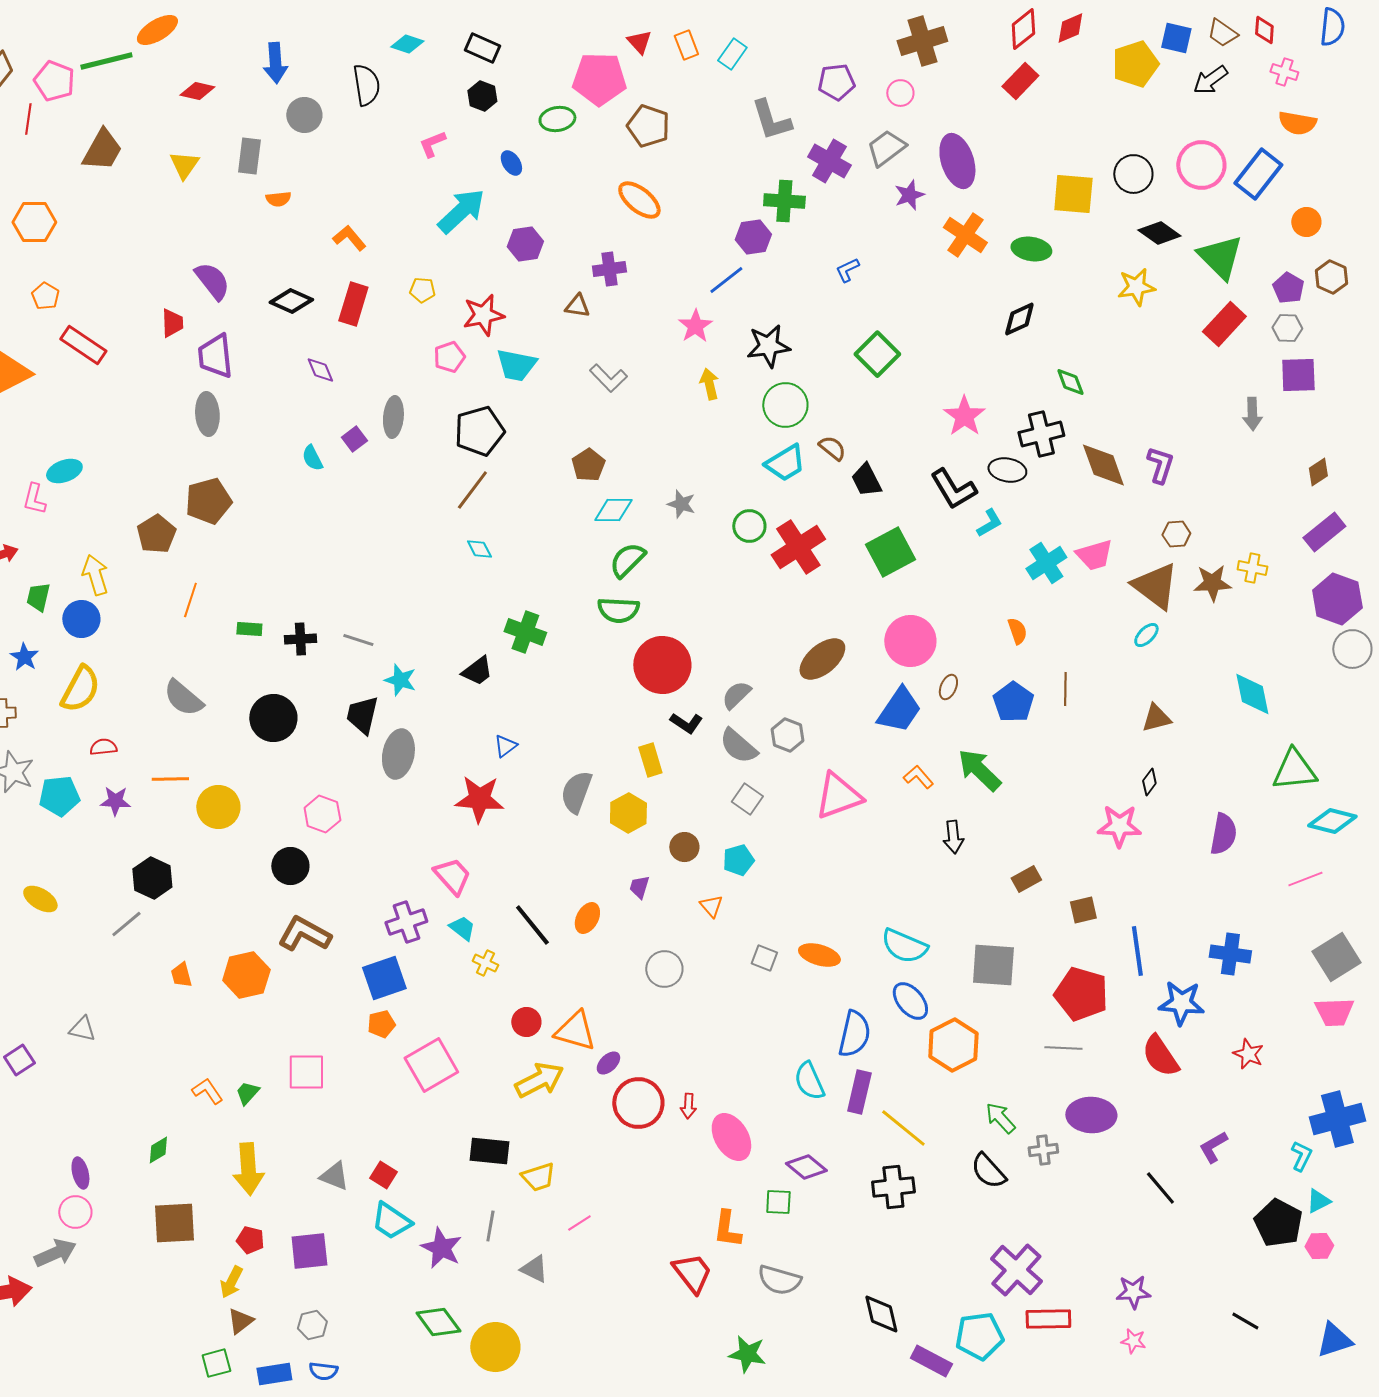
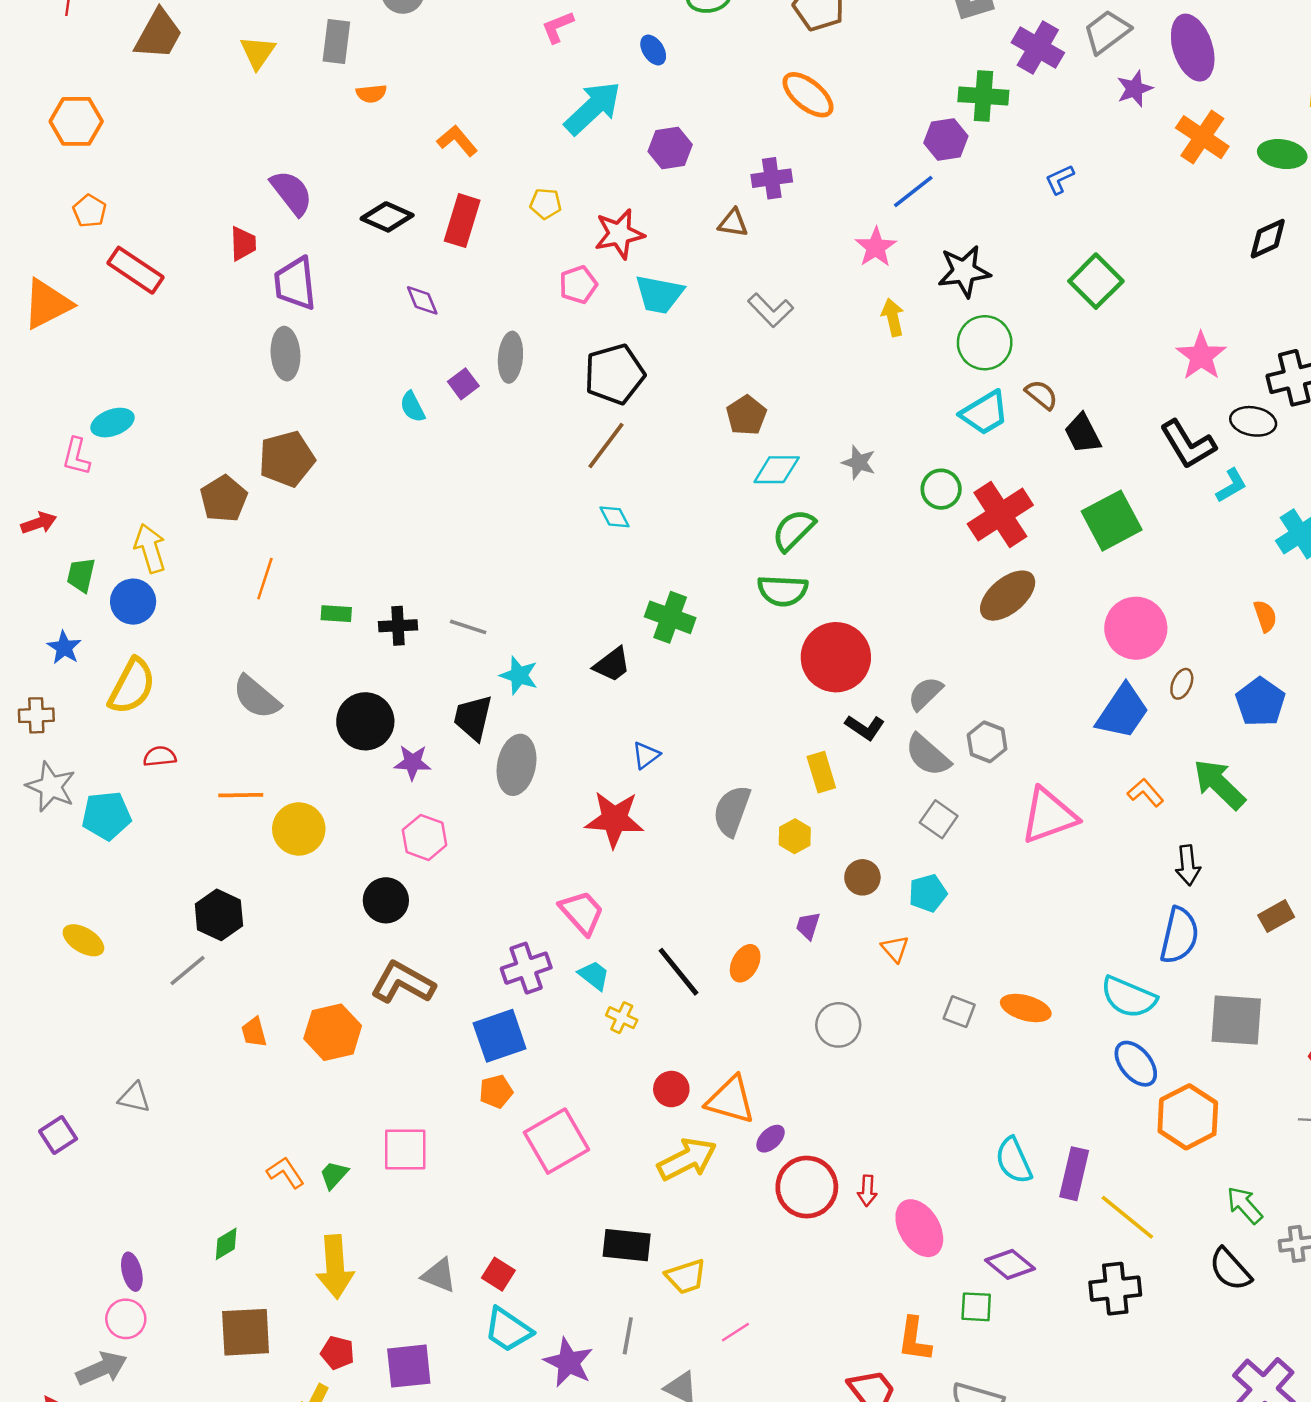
brown ellipse: (822, 659) -> (1008, 596), moved
purple star: (115, 801) -> (412, 762), moved
yellow hexagon: (628, 813) -> (795, 836), size x0.7
blue semicircle: (854, 1034) -> (1179, 935), moved

